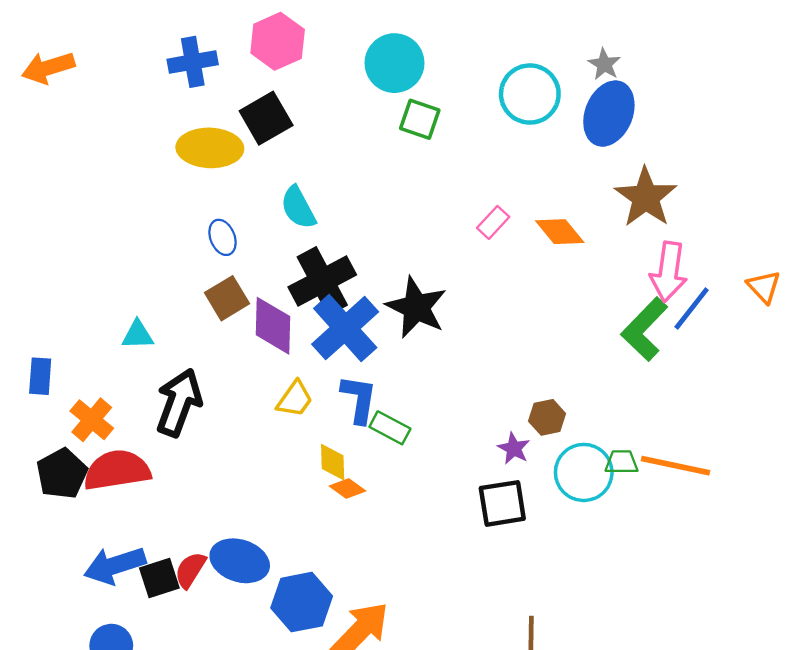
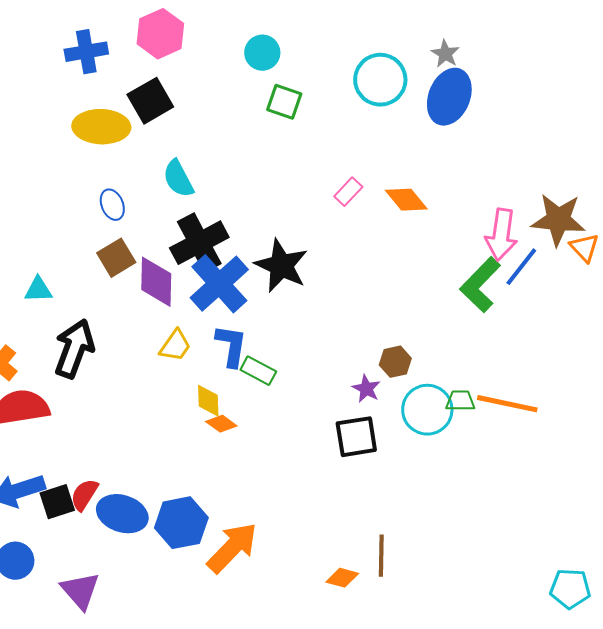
cyan circle: (395, 63) -> (262, 53), size x0.7
brown star: (646, 197) -> (558, 220), moved, turned -30
blue ellipse: (240, 561) -> (122, 514), moved

